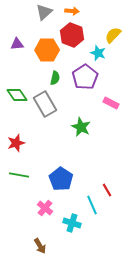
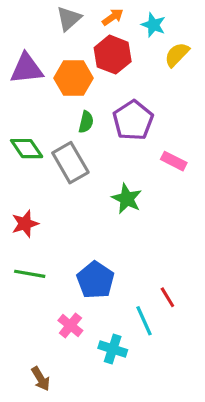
orange arrow: (72, 11) -> (113, 17), turned -40
purple triangle: (17, 44) -> (27, 69), size x1.6
cyan star: (98, 53) -> (153, 25), moved
brown arrow: (40, 246) -> (41, 379), moved

